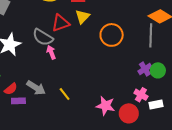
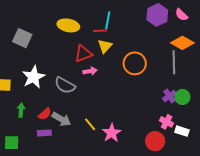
gray semicircle: (43, 37) -> (65, 85), moved
pink arrow: (51, 52) -> (90, 71), moved, turned 104
red semicircle: (11, 89) -> (45, 114), moved
white rectangle: (156, 104) -> (182, 131), turned 32
pink star: (105, 106) -> (112, 133), moved, turned 30

